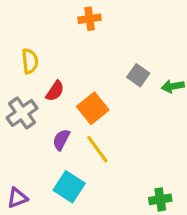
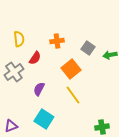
orange cross: (90, 19) -> (57, 41), moved
orange square: (93, 108) -> (71, 69), moved
yellow line: (97, 149) -> (73, 95), moved

